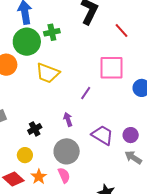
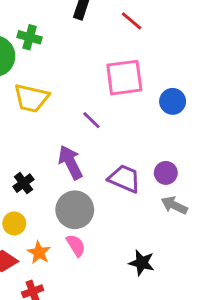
green cross: (52, 32) -> (30, 37), turned 35
purple line: (86, 93) -> (91, 120), turned -72
purple arrow: (68, 119) -> (70, 162), size x1.6

